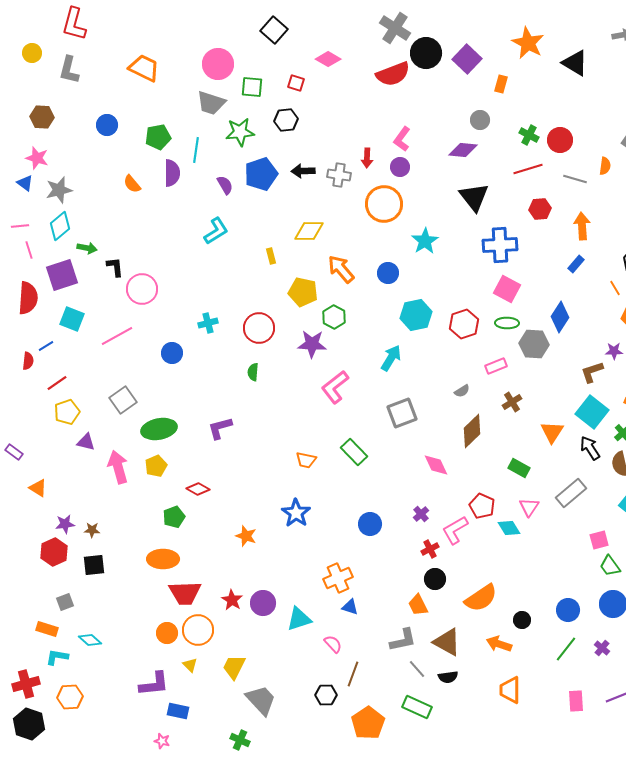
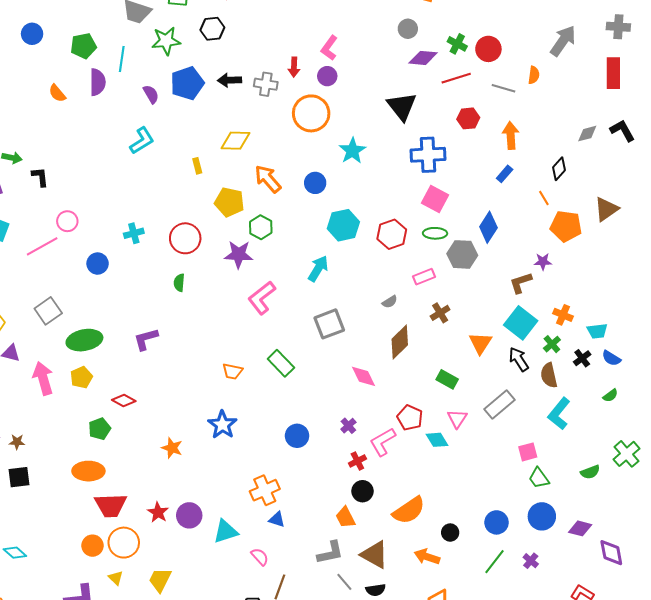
purple diamond: (463, 150) -> (423, 58), moved
pink circle: (142, 289) -> (67, 221), moved, size x0.7

